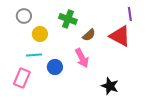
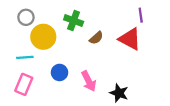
yellow circle: (40, 34) -> (43, 37), size x1.5
cyan line: (34, 55) -> (25, 57), moved
pink arrow: (82, 58) -> (89, 81), moved

